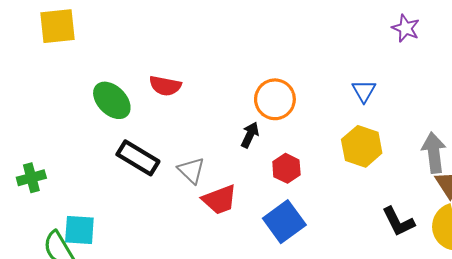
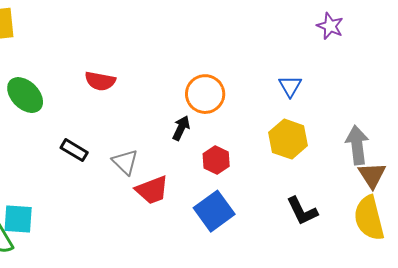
green ellipse: (112, 100) -> (25, 95), moved
black rectangle: (138, 158) -> (74, 150), size x0.7
black L-shape: (398, 222) -> (302, 211), moved

